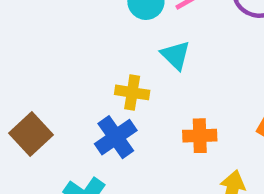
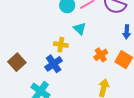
orange cross: (200, 136) -> (101, 55), moved, turned -32

